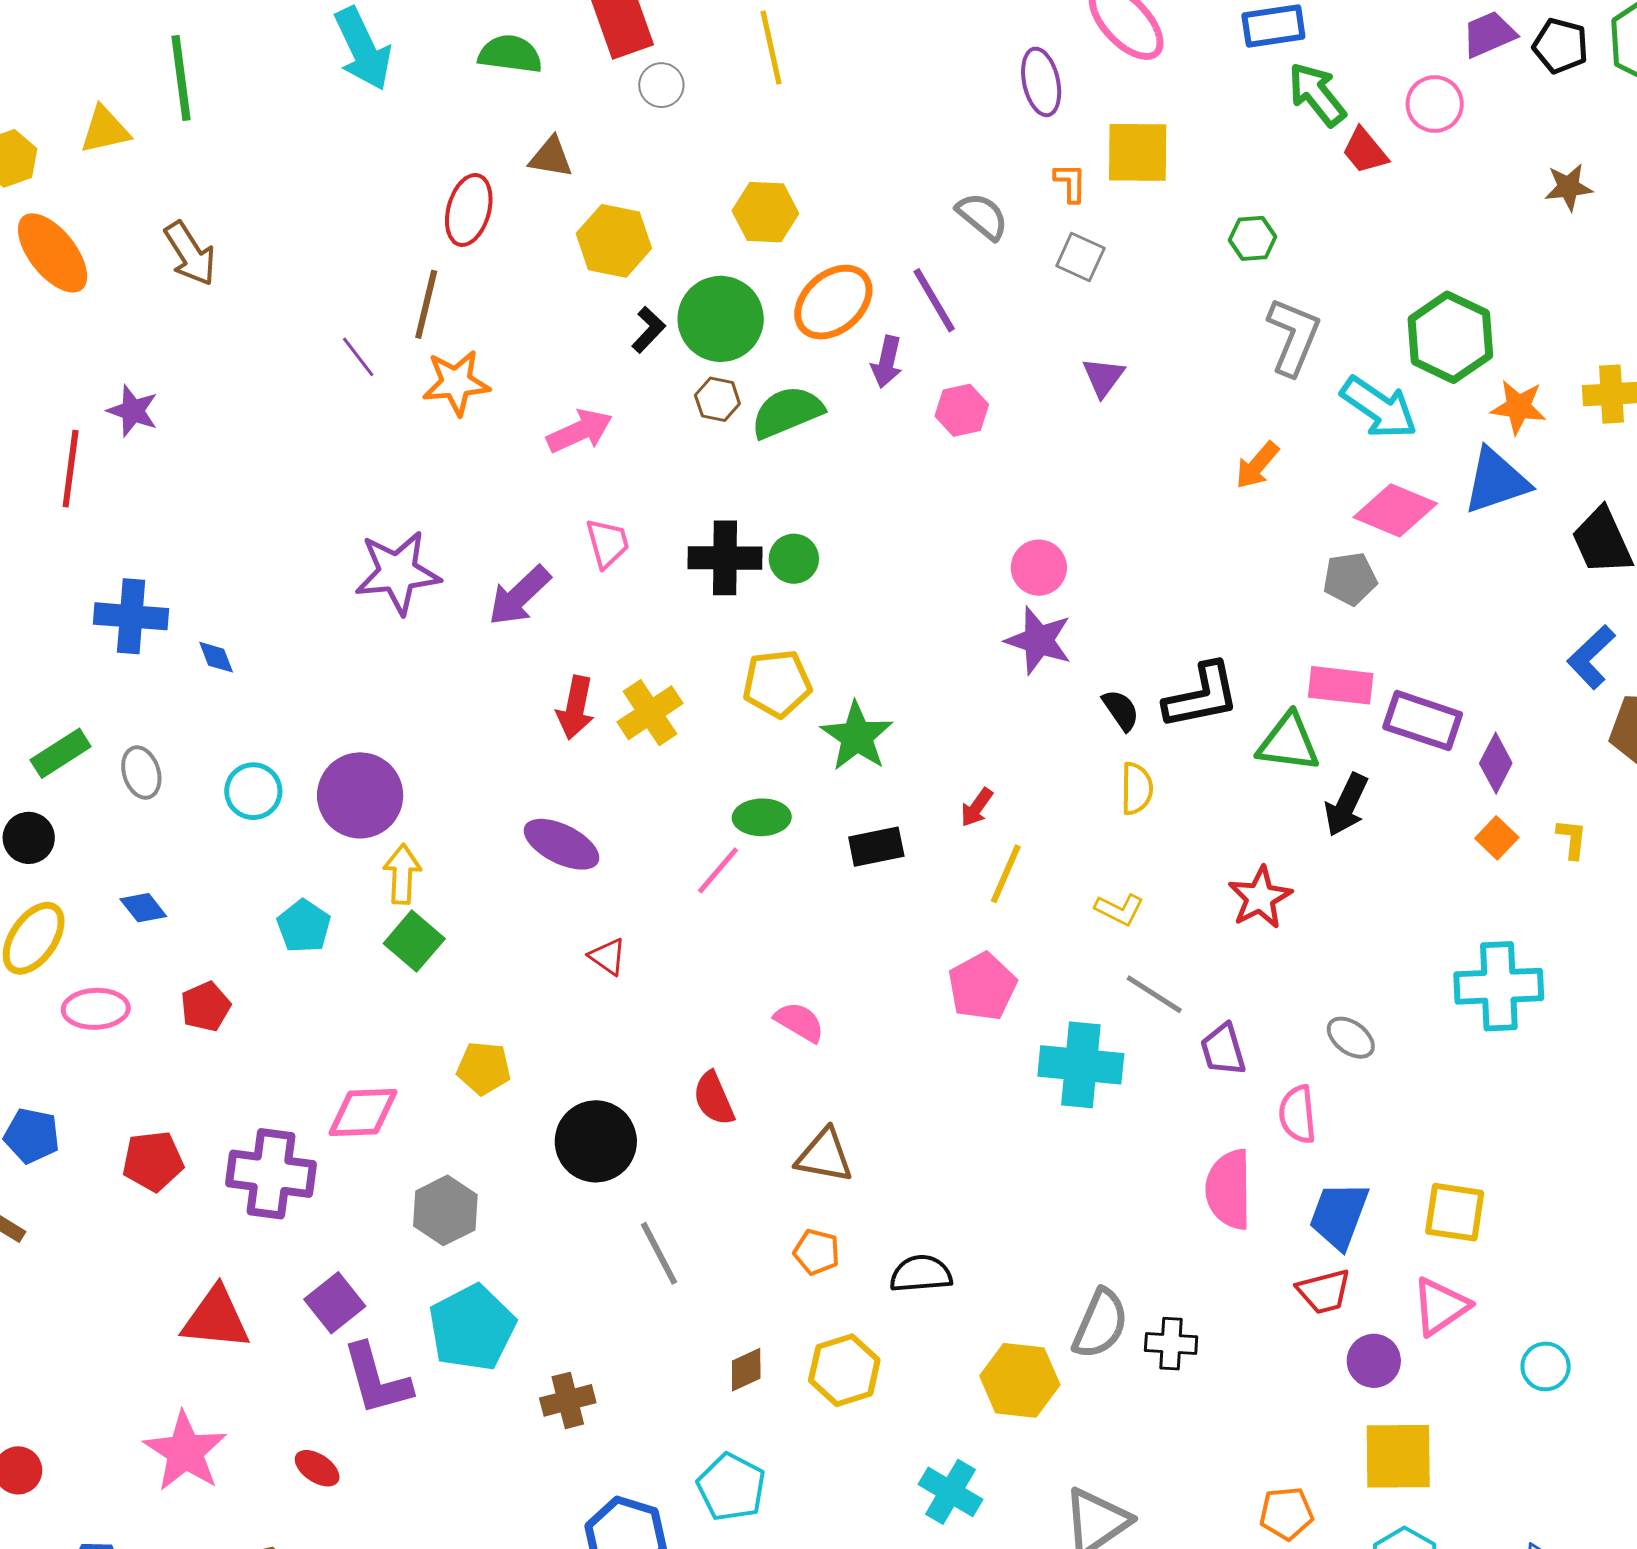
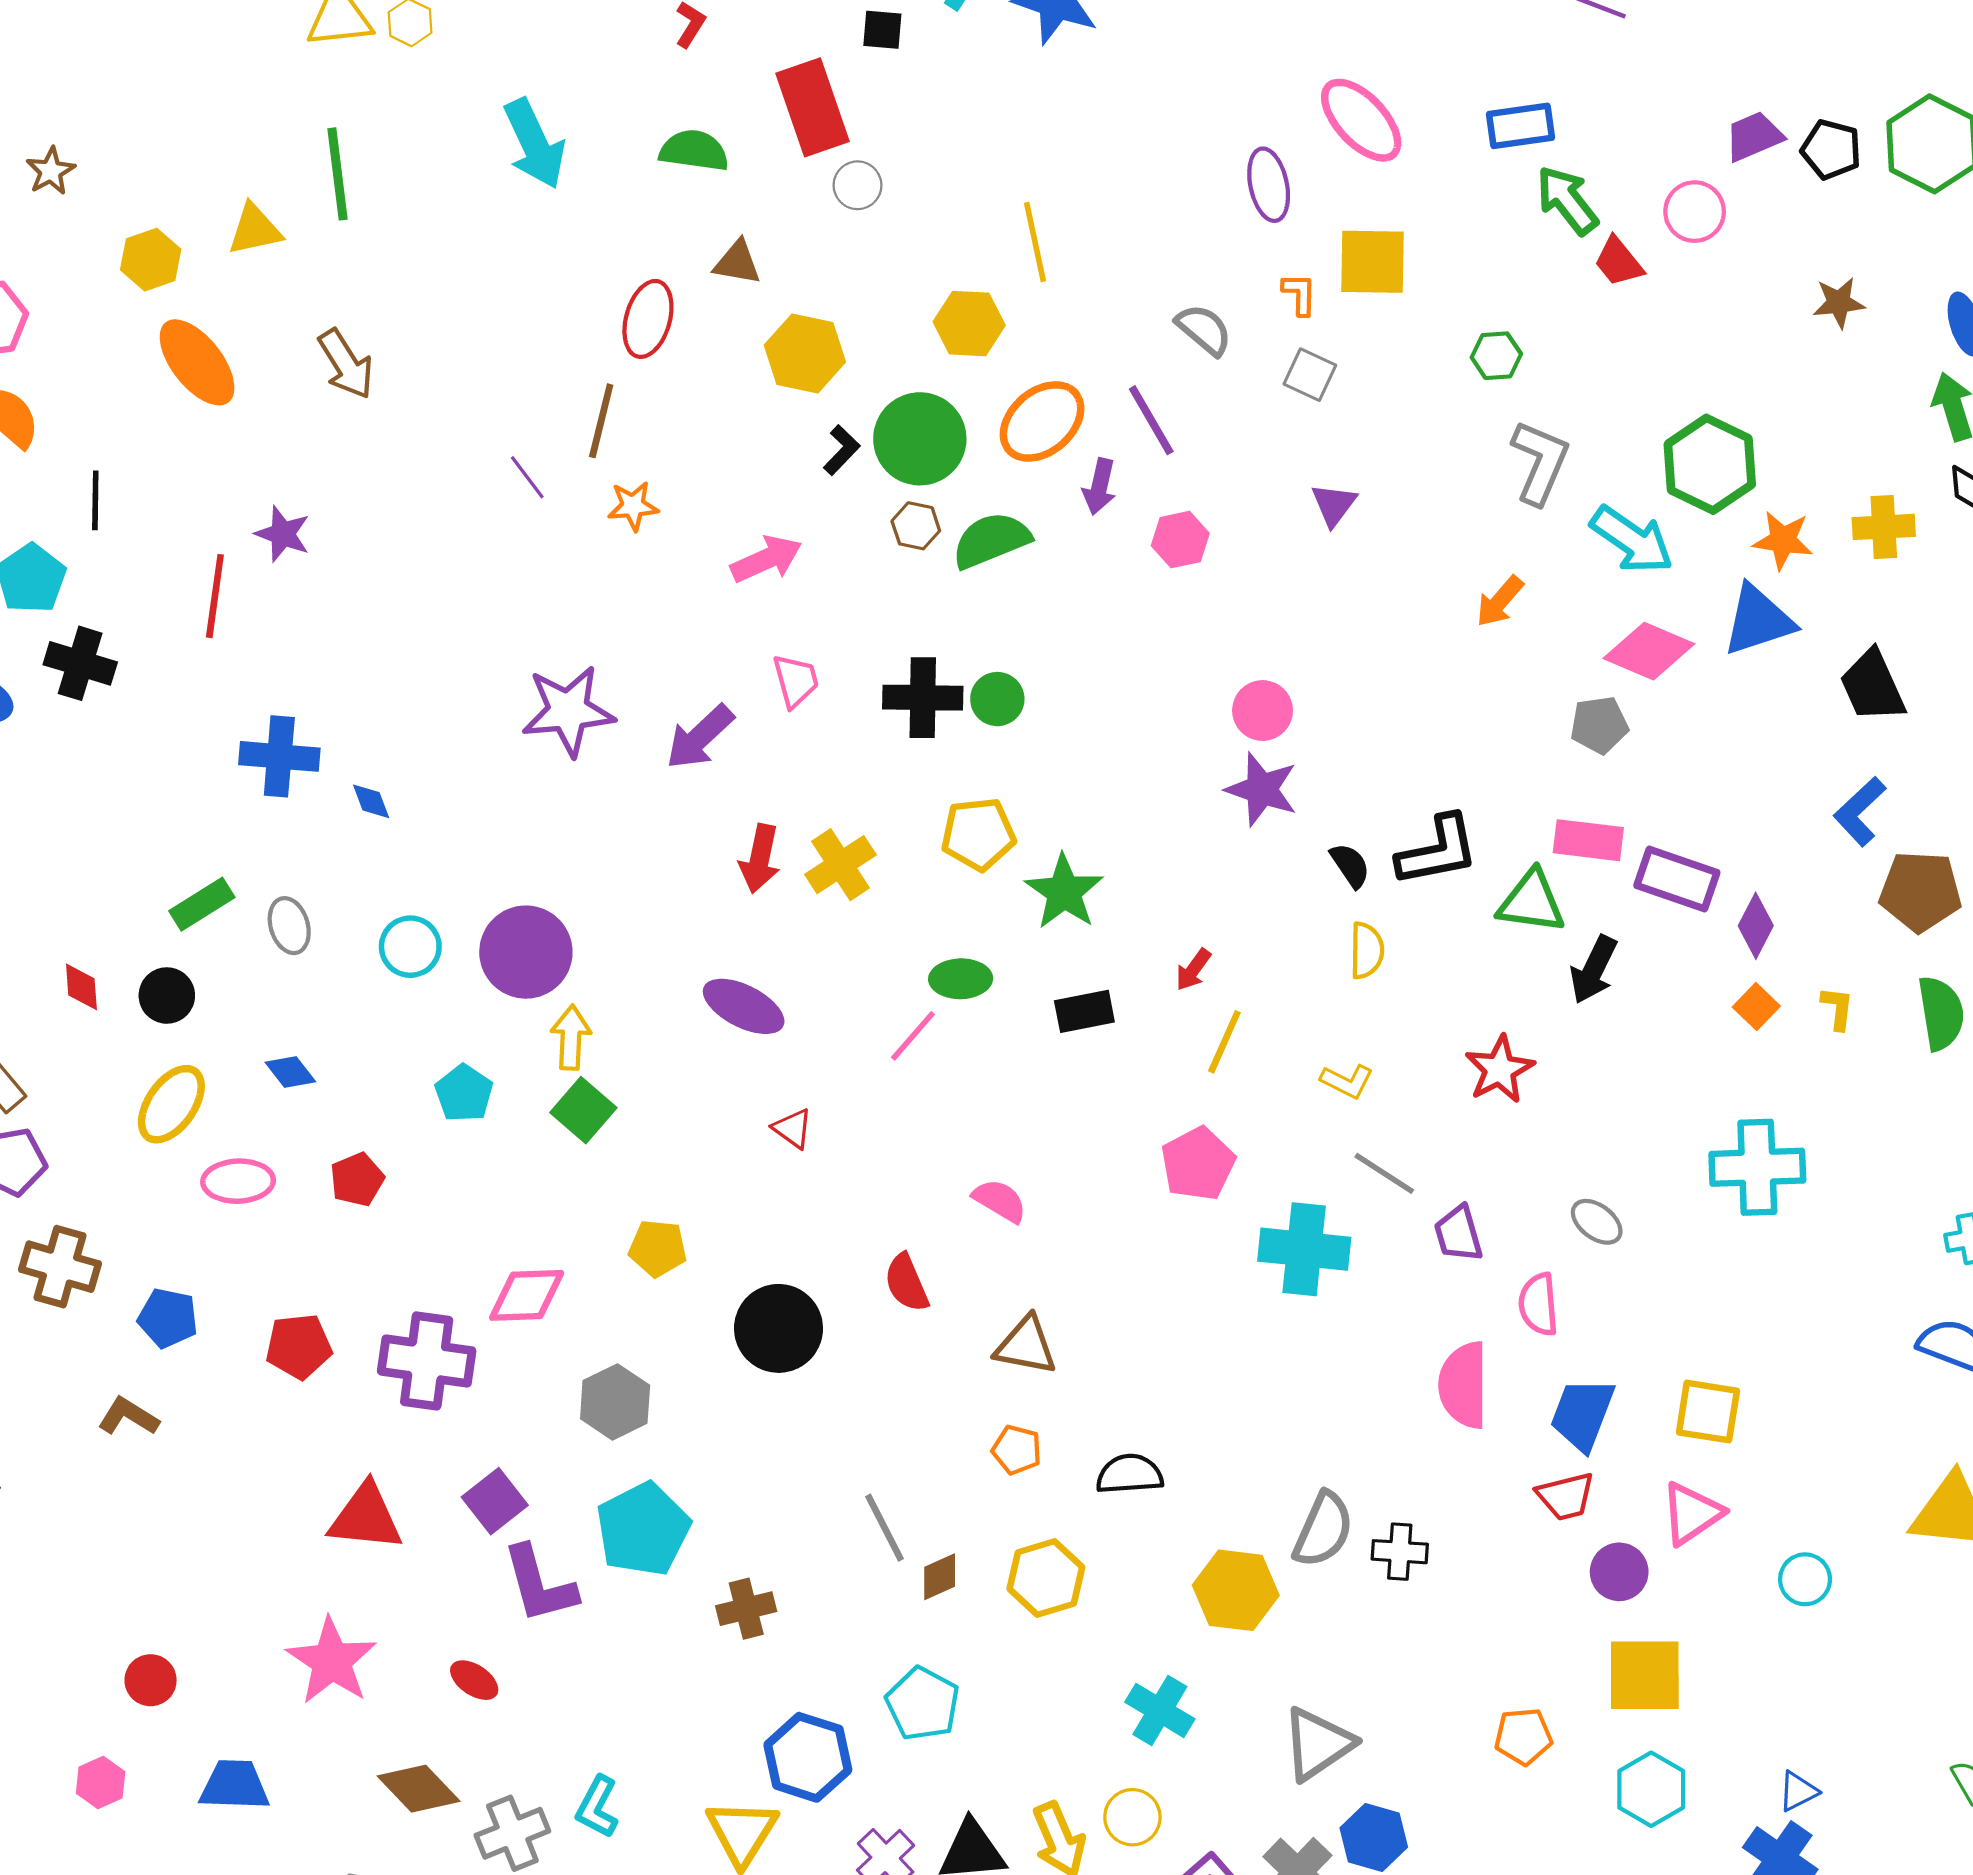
yellow line: (771, 47) -> (1035, 242), moved
orange star: (456, 383) -> (633, 506), size x0.7
gray line: (659, 1253) -> (885, 1528), moved

